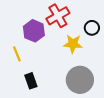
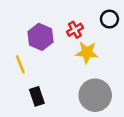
red cross: (58, 16) -> (75, 30), moved, size x0.6
black circle: (92, 28) -> (109, 19), moved

